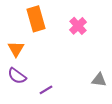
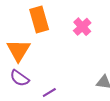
orange triangle: (16, 49) -> (18, 50), size x1.4

